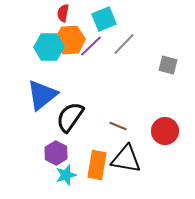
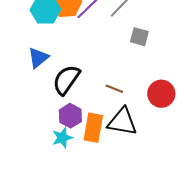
gray square: (168, 65) -> (139, 37), moved
blue triangle: (42, 95) -> (38, 58), size x0.7
purple hexagon: (56, 153) -> (70, 116), moved

